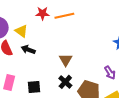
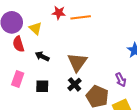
black arrow: (28, 50) -> (42, 56), moved
brown triangle: (66, 60) -> (77, 62), size x1.5

